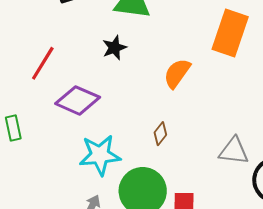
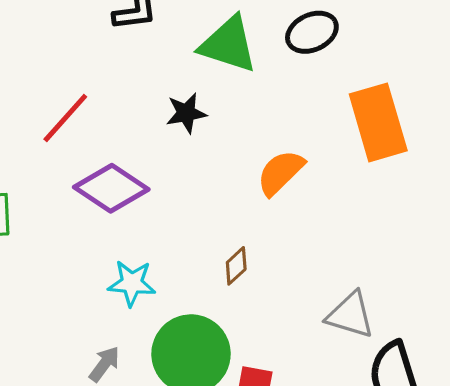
orange rectangle: (230, 33) -> (378, 122), turned -45
cyan star: (100, 155) -> (132, 283), size x0.7

